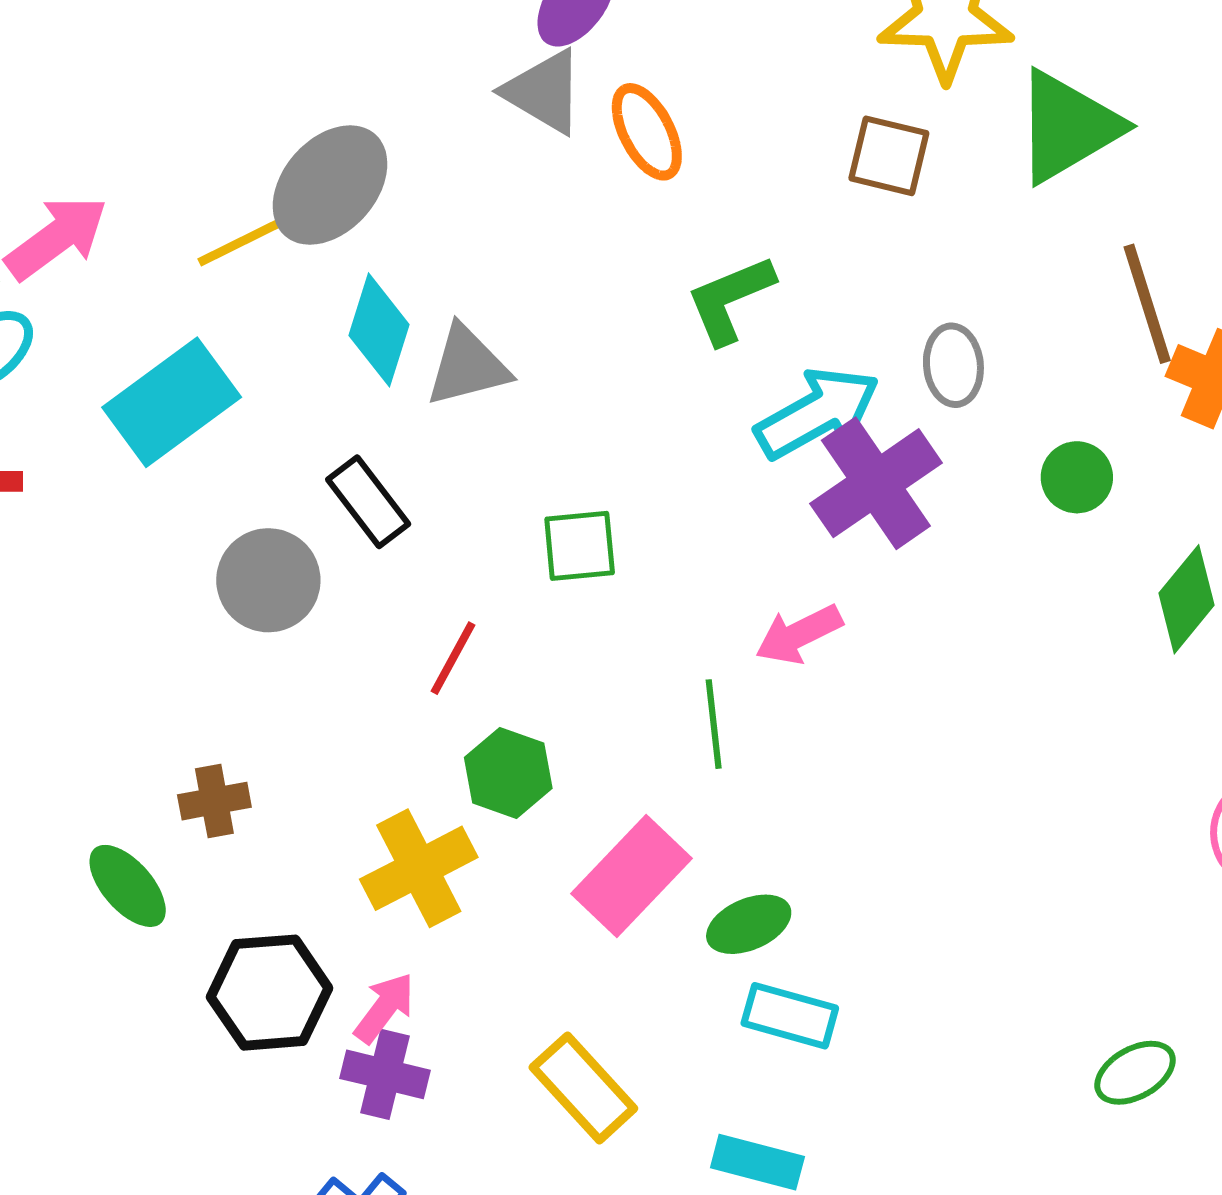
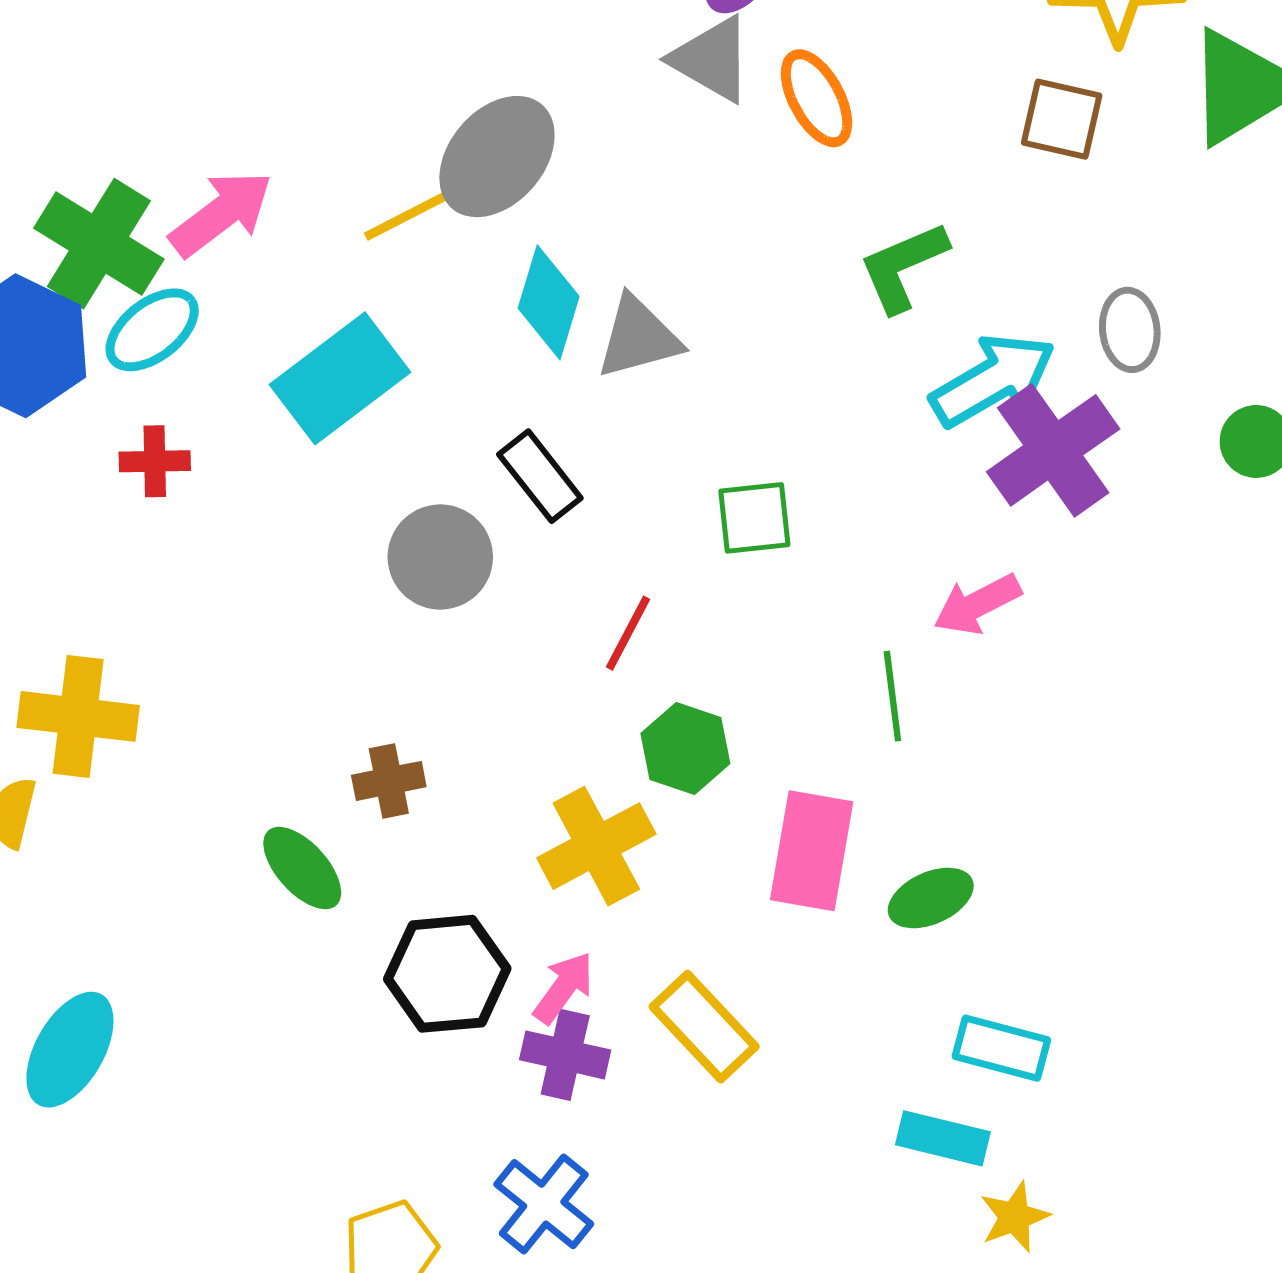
pink rectangle: (632, 876) -> (812, 851), turned -33
cyan rectangle: (790, 1016) -> (1001, 1048), moved
yellow rectangle: (583, 1088) -> (704, 1027), moved

